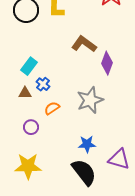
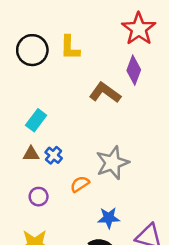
purple diamond: (107, 63) -> (134, 70), moved
blue cross: (43, 84) -> (54, 155), moved
orange semicircle: (52, 108) -> (80, 184), moved

